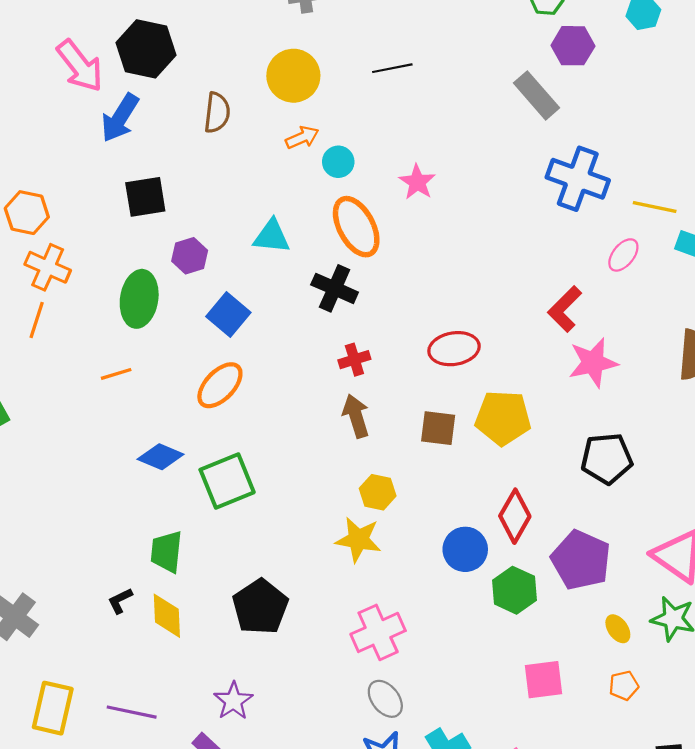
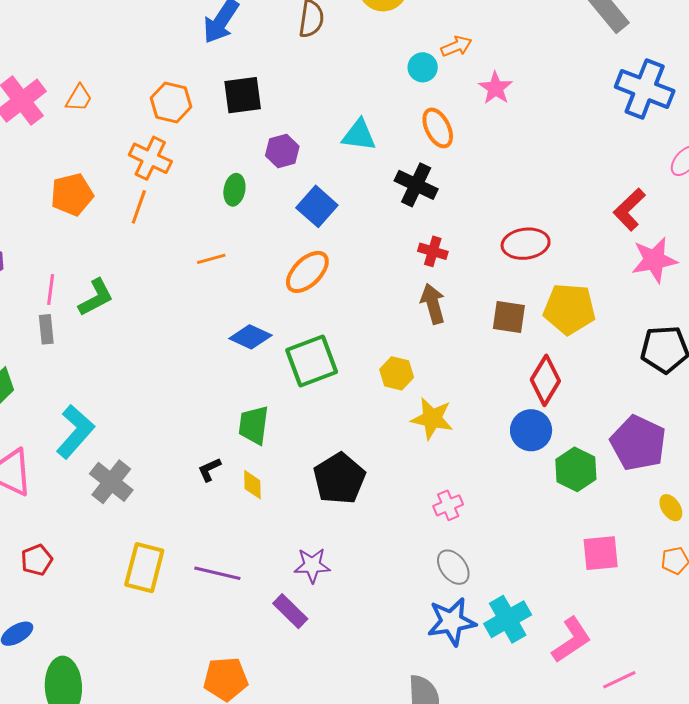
orange arrow: (302, 138) -> (456, 46), moved
orange hexagon: (27, 213) -> (171, 102), moved
orange ellipse: (356, 227) -> (438, 128), size x0.7
green ellipse: (139, 299) -> (234, 190), size x0.6
red cross: (354, 360) -> (433, 251), turned 32
yellow hexagon: (378, 492) -> (397, 373), moved
red diamond: (515, 516) -> (545, 380), moved
yellow diamond: (167, 616) -> (252, 485), size x0.7
pink cross: (378, 632) -> (448, 505), size x0.6
purple star: (233, 701) -> (312, 565), turned 30

